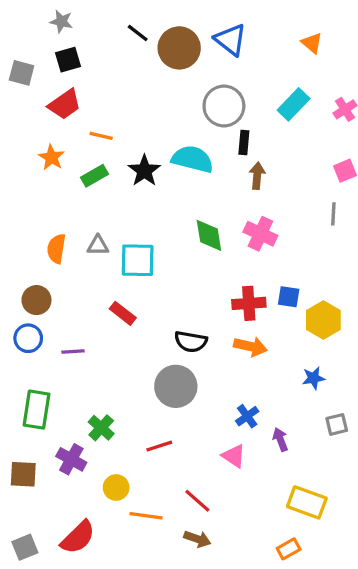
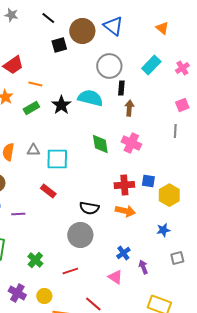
black line: (138, 33) -> (48, 18), moved
black square: (68, 60) -> (59, 45), moved
purple cross: (71, 459) -> (17, 293), moved

